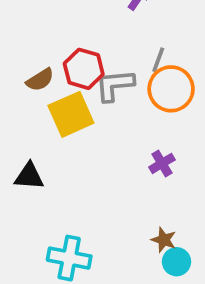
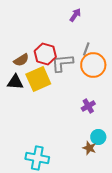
black triangle: (29, 176) -> (15, 82), moved
cyan circle: (176, 262) -> (98, 137), moved

